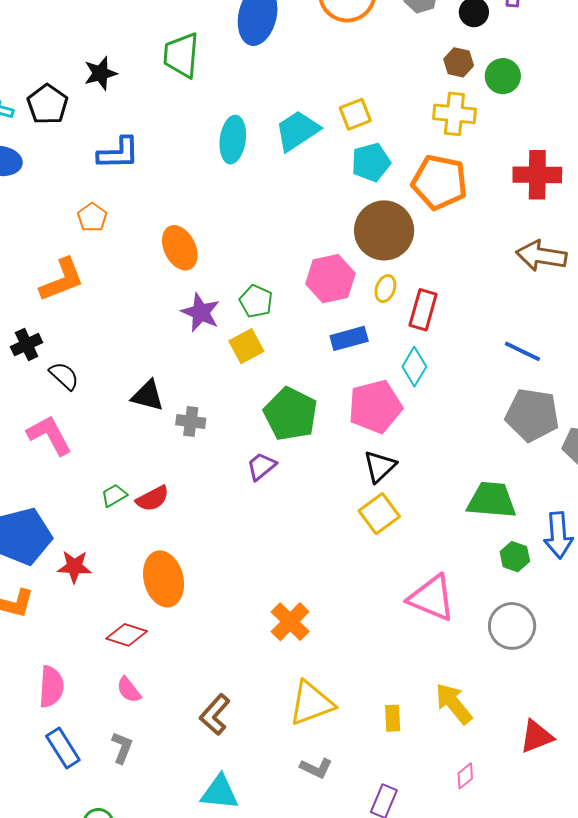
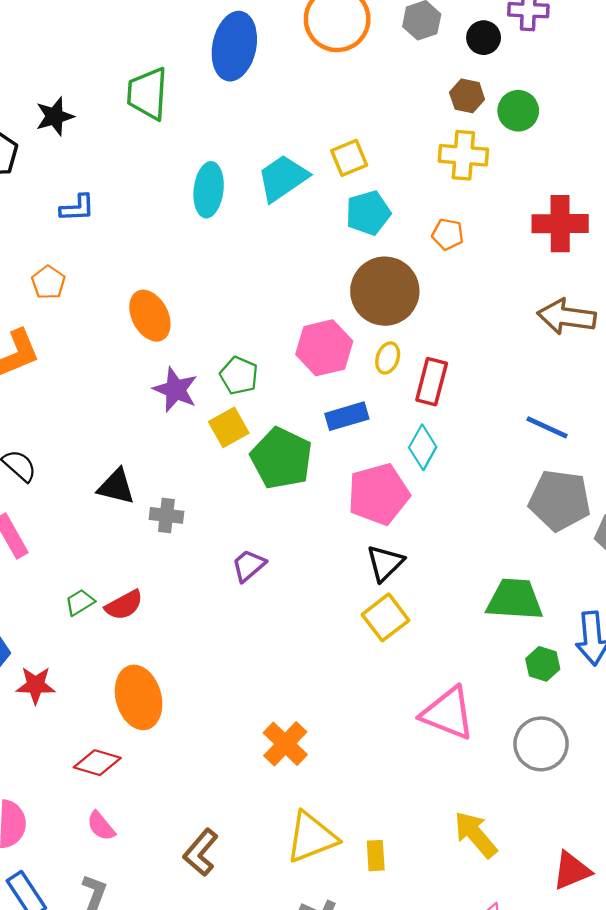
blue L-shape: (118, 153) -> (77, 208), size x0.7
orange pentagon: (440, 182) -> (448, 234), size x0.5
green pentagon: (291, 414) -> (281, 458), moved
yellow rectangle: (393, 718) -> (376, 856), moved

